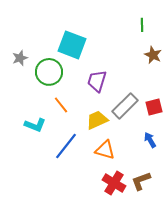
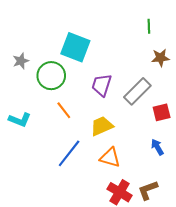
brown star: (153, 55) -> (160, 58), turned -30
gray rectangle: (125, 106) -> (137, 91), moved
cyan L-shape: (35, 125) -> (20, 120), moved

